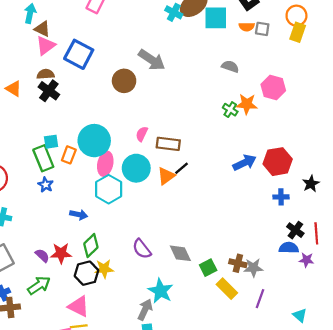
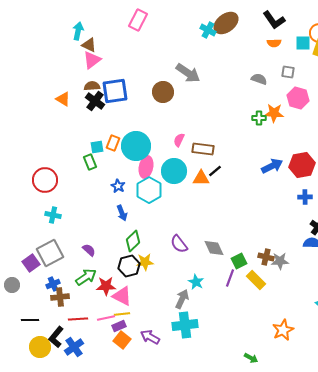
cyan square: (216, 18) -> (303, 43), moved, size x0.7
gray square: (262, 29) -> (288, 72), moved
blue square: (79, 54) -> (115, 91), moved, turned -36
green cross: (230, 110) -> (259, 118), turned -32
orange rectangle: (69, 155) -> (113, 143), moved
green rectangle: (43, 158) -> (90, 162), size x0.7
orange triangle: (166, 176) -> (201, 178), turned 36
blue star: (46, 185) -> (118, 186), moved
blue arrow: (79, 215) -> (122, 213), turned 56
red star: (61, 253) -> (106, 286), moved
cyan star: (161, 291) -> (196, 282), size x0.7
purple line: (260, 299) -> (230, 278), moved

